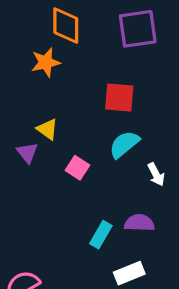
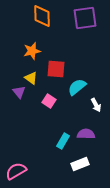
orange star: (46, 62) -> (32, 51), moved
red square: (119, 97) -> (56, 69), moved

